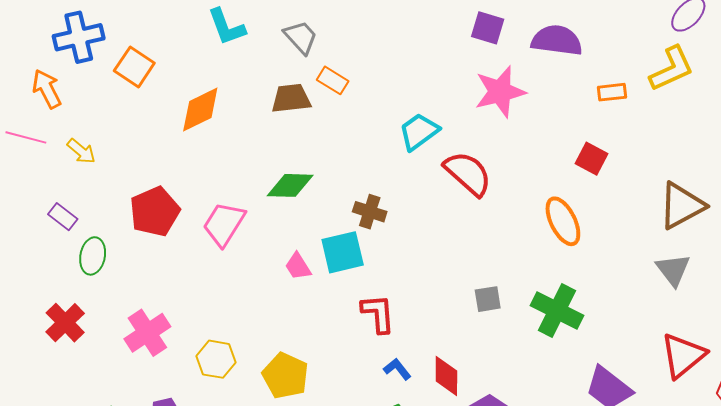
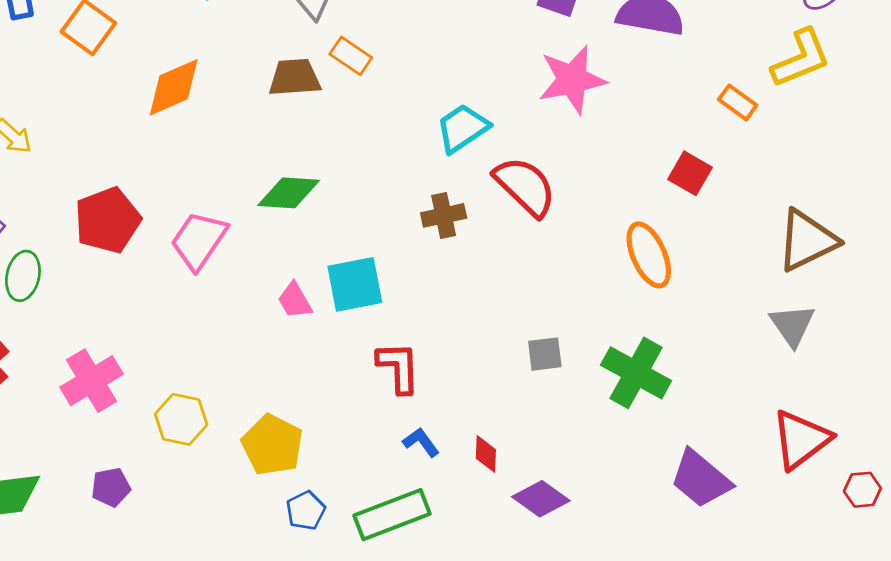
orange rectangle: (612, 92) -> (738, 102), moved, turned 40
brown cross: (370, 212) -> (444, 215), moved, turned -32
red diamond: (446, 376) -> (486, 454), size x0.7

